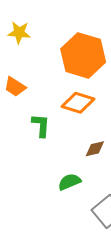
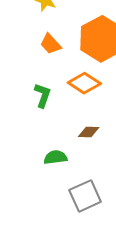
orange trapezoid: (15, 87) -> (51, 44), moved

